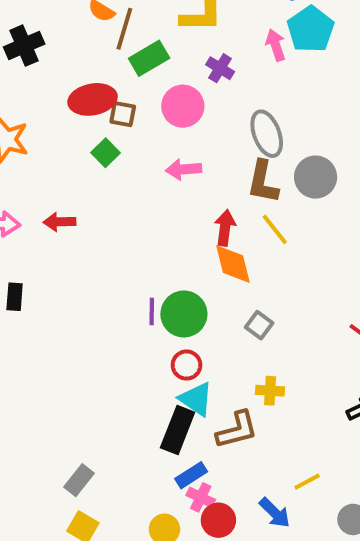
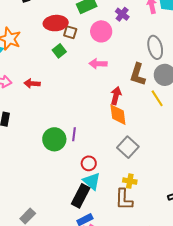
gray ellipse: (267, 134) -> (155, 47), moved
yellow line: (275, 229) -> (157, 98), moved
green circle: (184, 314) -> (54, 139), moved
gray square: (259, 325) -> (128, 147), size x1.5
brown L-shape: (237, 430) -> (124, 199), moved, turned 100

